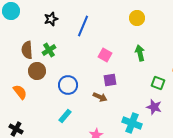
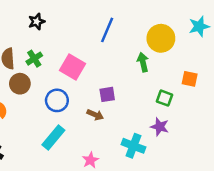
yellow circle: (137, 18) -> (161, 38), moved, size x1.5
blue line: (83, 26) -> (107, 30), moved
pink square: (105, 55) -> (72, 67), moved, size x1.5
cyan rectangle: (65, 116) -> (53, 137), size x1.5

